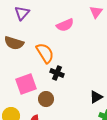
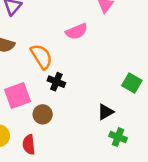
pink semicircle: (65, 25) -> (77, 31), moved

